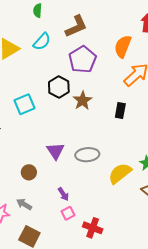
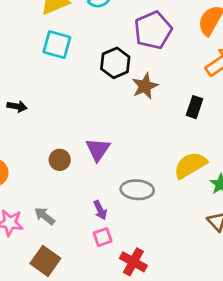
cyan square: (24, 104) -> (57, 45), moved, turned 30
gray ellipse: (87, 155) -> (137, 190), moved
brown circle: (29, 172) -> (60, 160), moved
yellow semicircle: (120, 173) -> (190, 165), moved

